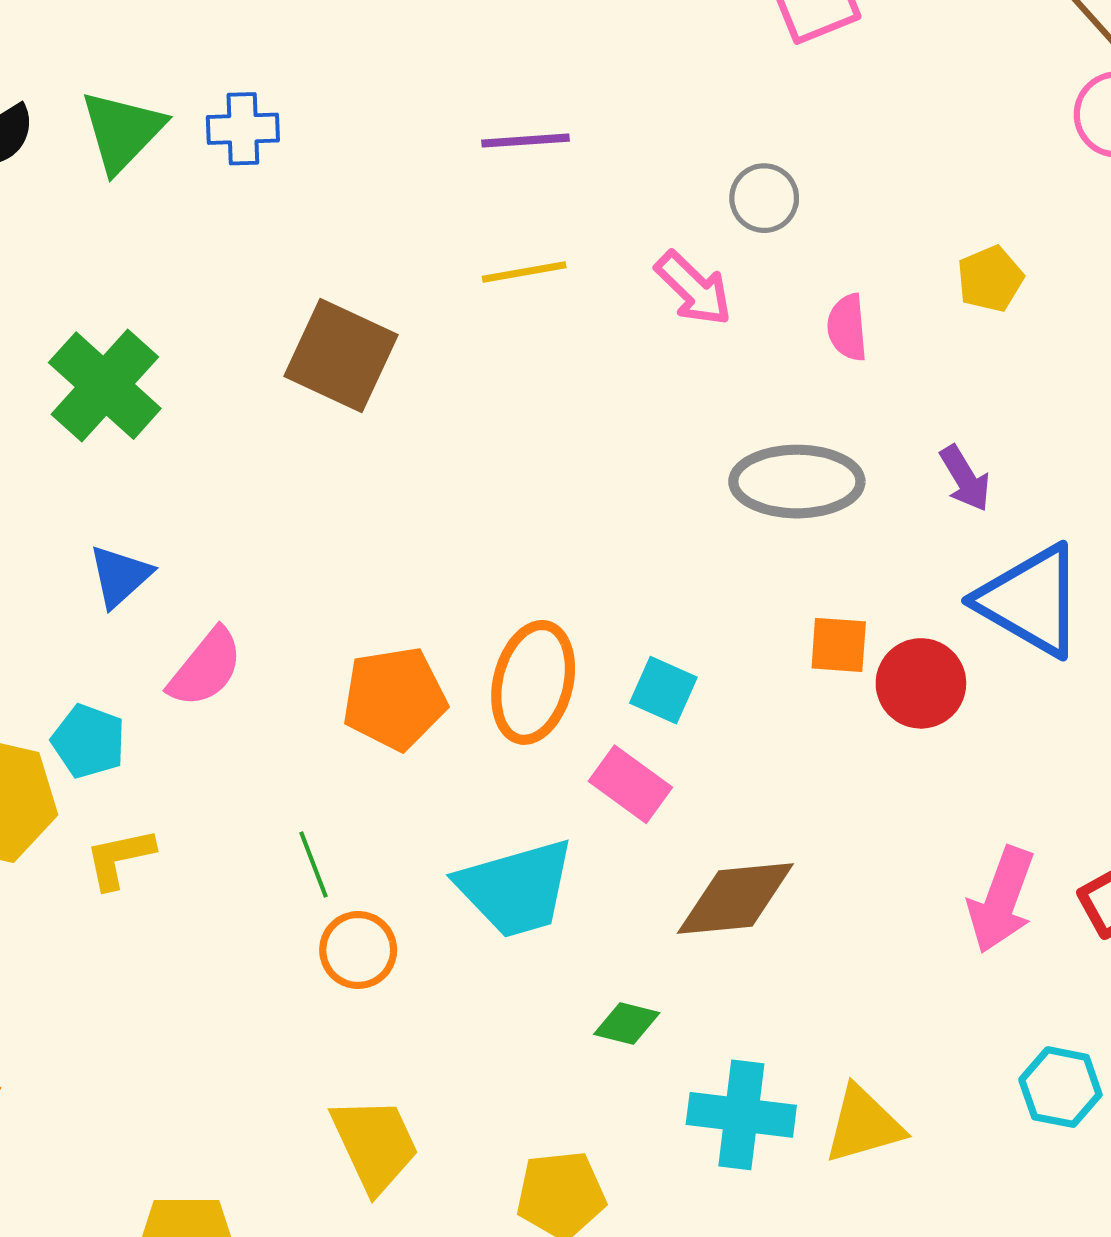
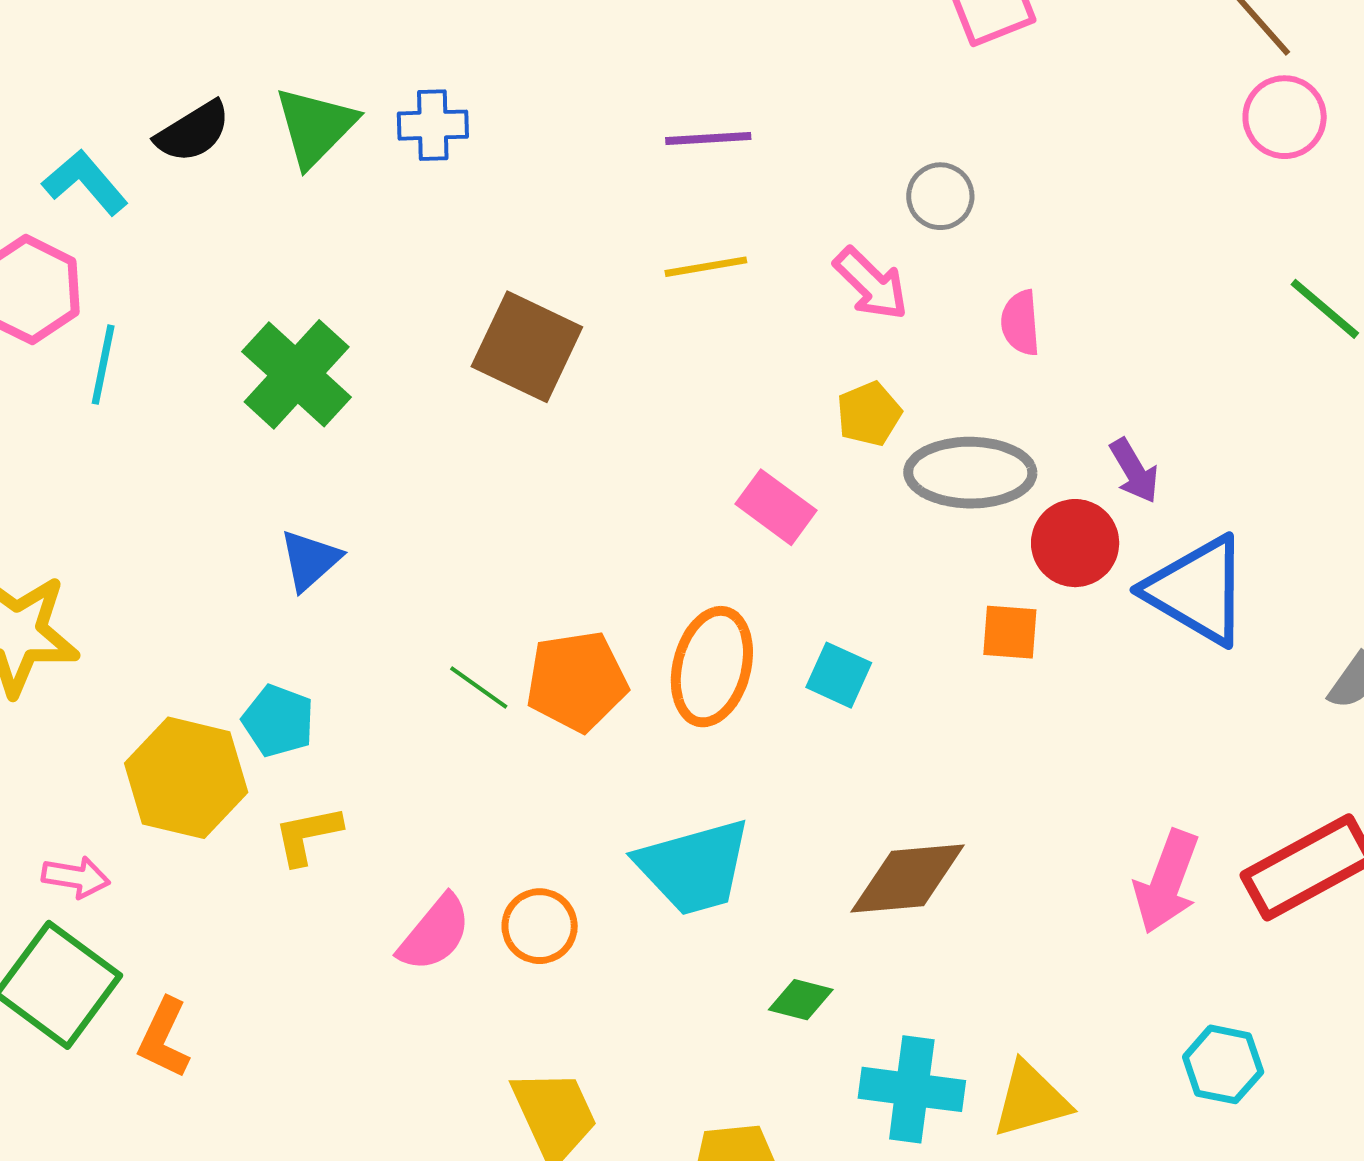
yellow pentagon: (990, 279) -> (869, 414), moved
pink semicircle: (206, 668) -> (435, 933), moved
red circle: (921, 683) -> (1075, 543), moved
pink rectangle: (630, 784) -> (776, 507), moved
green line: (314, 864) -> (479, 688), moved, turned -34

